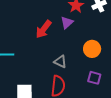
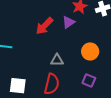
gray triangle: (60, 62) -> (57, 60), turned -32

